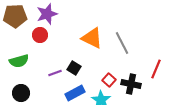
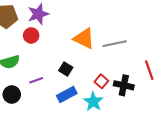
gray line: (122, 43) -> (115, 44), turned -75
red line: (156, 69) -> (149, 70), turned -42
purple line: (55, 73) -> (36, 80), moved

